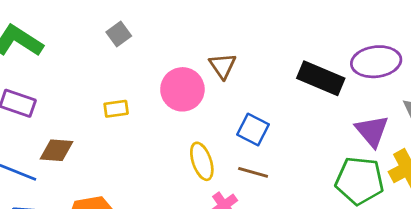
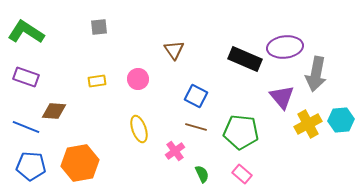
gray square: (119, 34) -> (99, 27), turned 30
pink circle: (182, 89) -> (138, 79), moved, size x0.7
yellow ellipse: (202, 161) -> (139, 129), moved
green pentagon: (360, 181) -> (241, 132), moved

